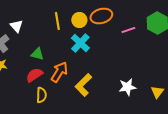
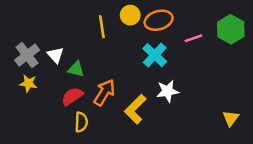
yellow circle: (79, 20) -> (130, 15), moved
white triangle: (16, 26) -> (55, 55), moved
cyan cross: (80, 43) -> (155, 55), moved
white star: (127, 87) -> (168, 91), moved

